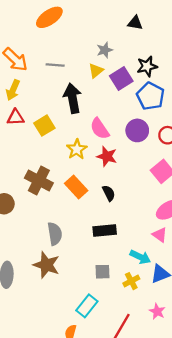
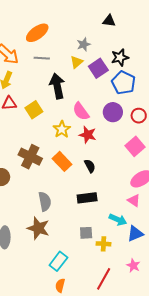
orange ellipse: (49, 17) -> (37, 33), moved
yellow cross: (131, 281) -> (104, 244), moved, turned 32
cyan rectangle: (87, 306) -> (58, 261), moved

